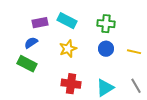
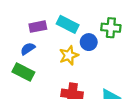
blue circle: (106, 49) -> (89, 42), moved

